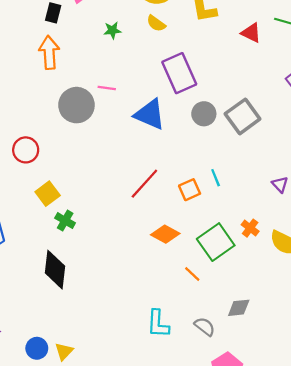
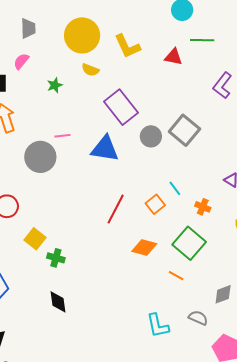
orange cross: (250, 228) -> (203, 207), moved
black diamond: (55, 270) -> (58, 302), size x0.7

